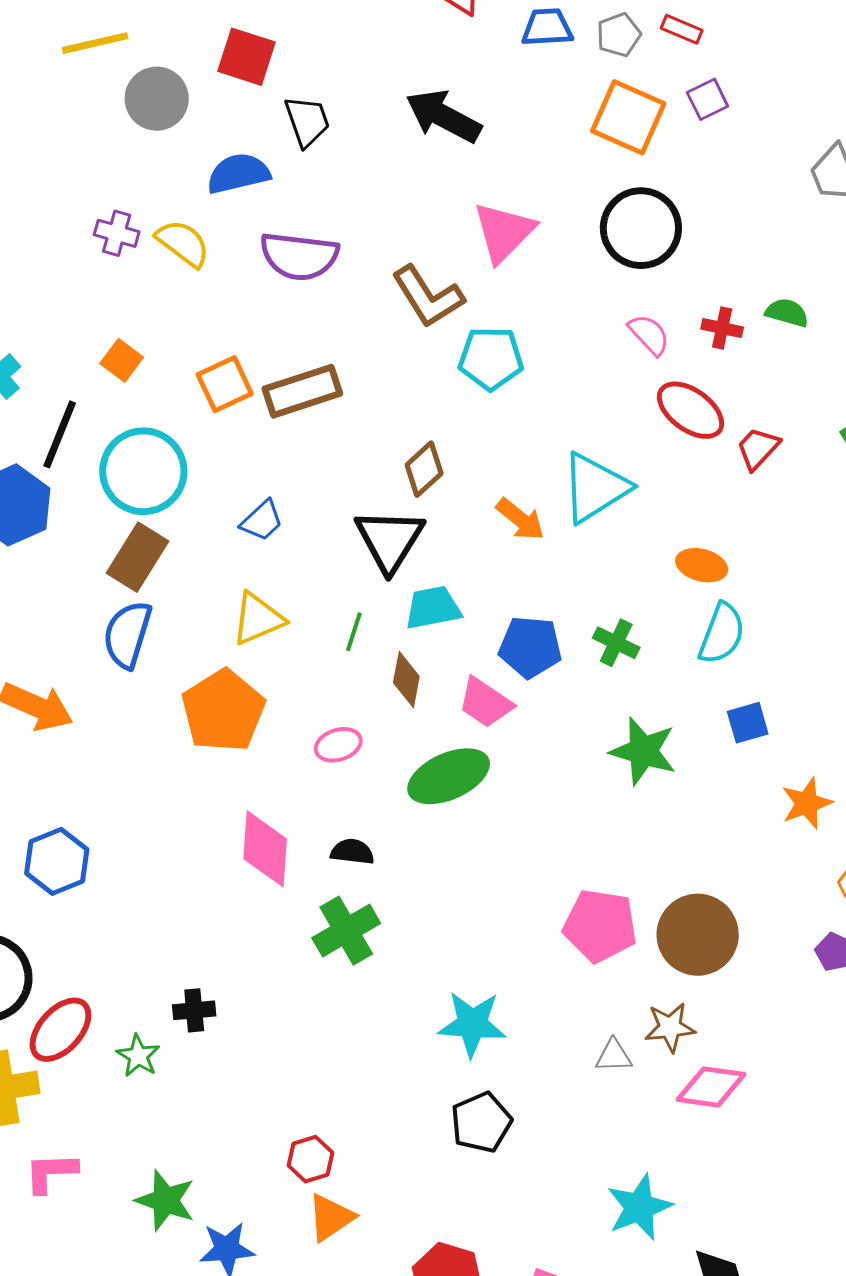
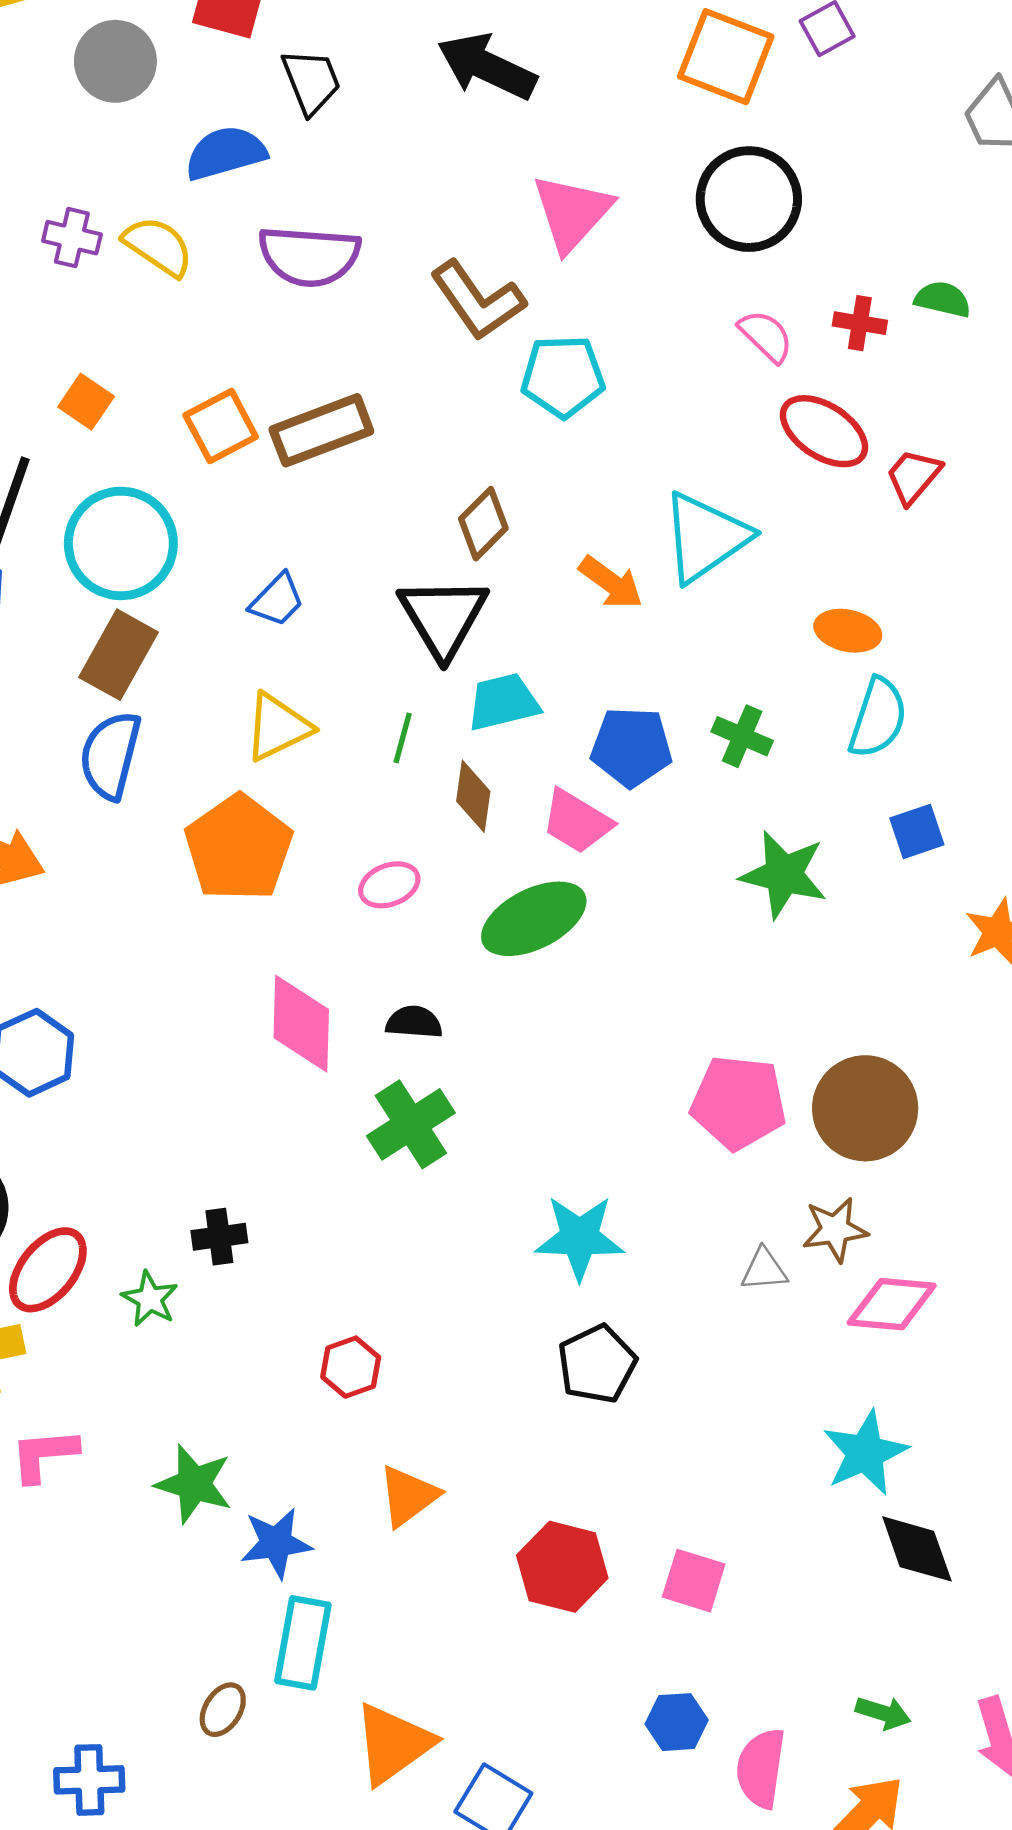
red hexagon: (310, 1159) -> (351, 1367), moved
cyan star: (639, 1207) -> (865, 1453), moved

